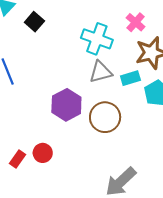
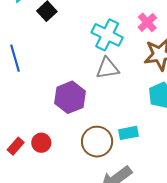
cyan rectangle: (130, 78) -> (129, 133), moved
brown circle: (105, 117) -> (97, 142), moved

